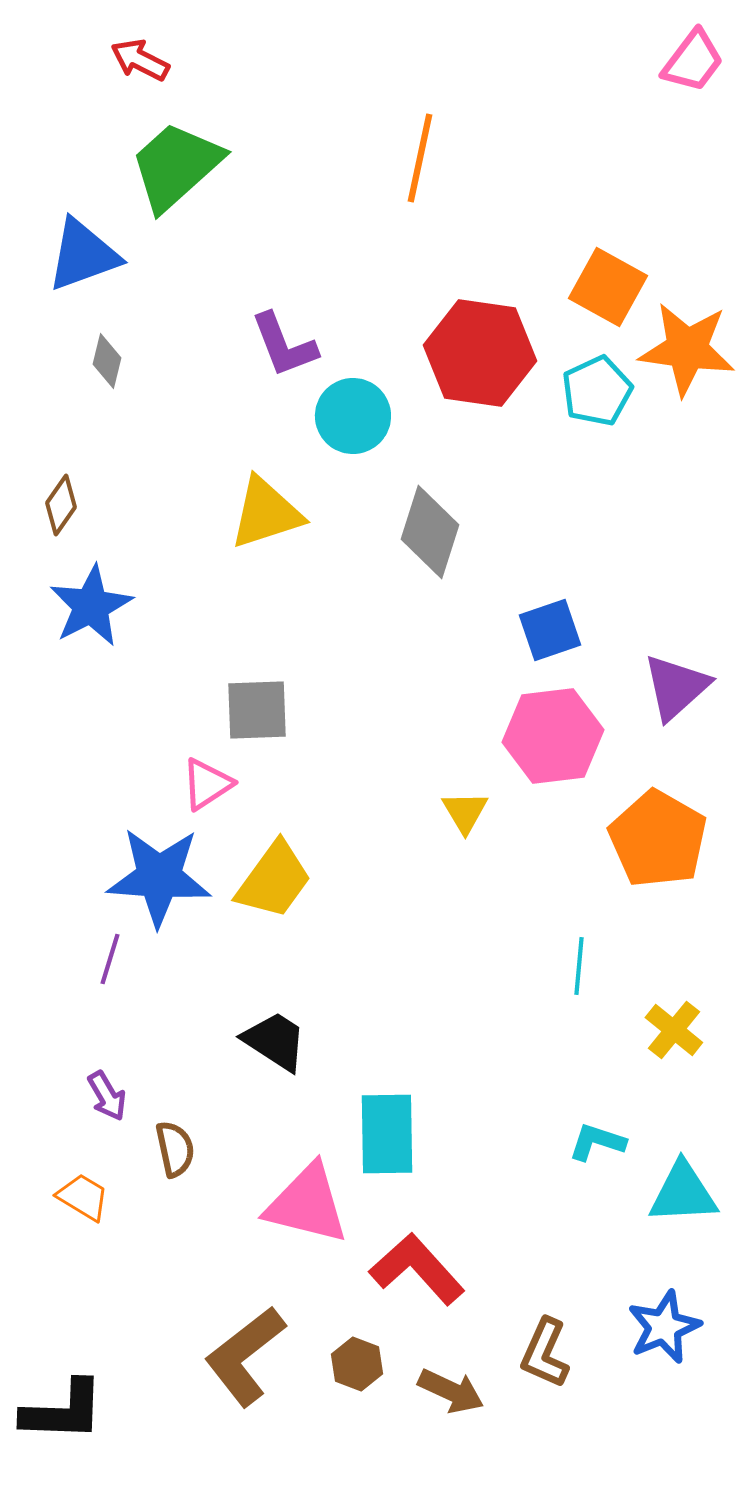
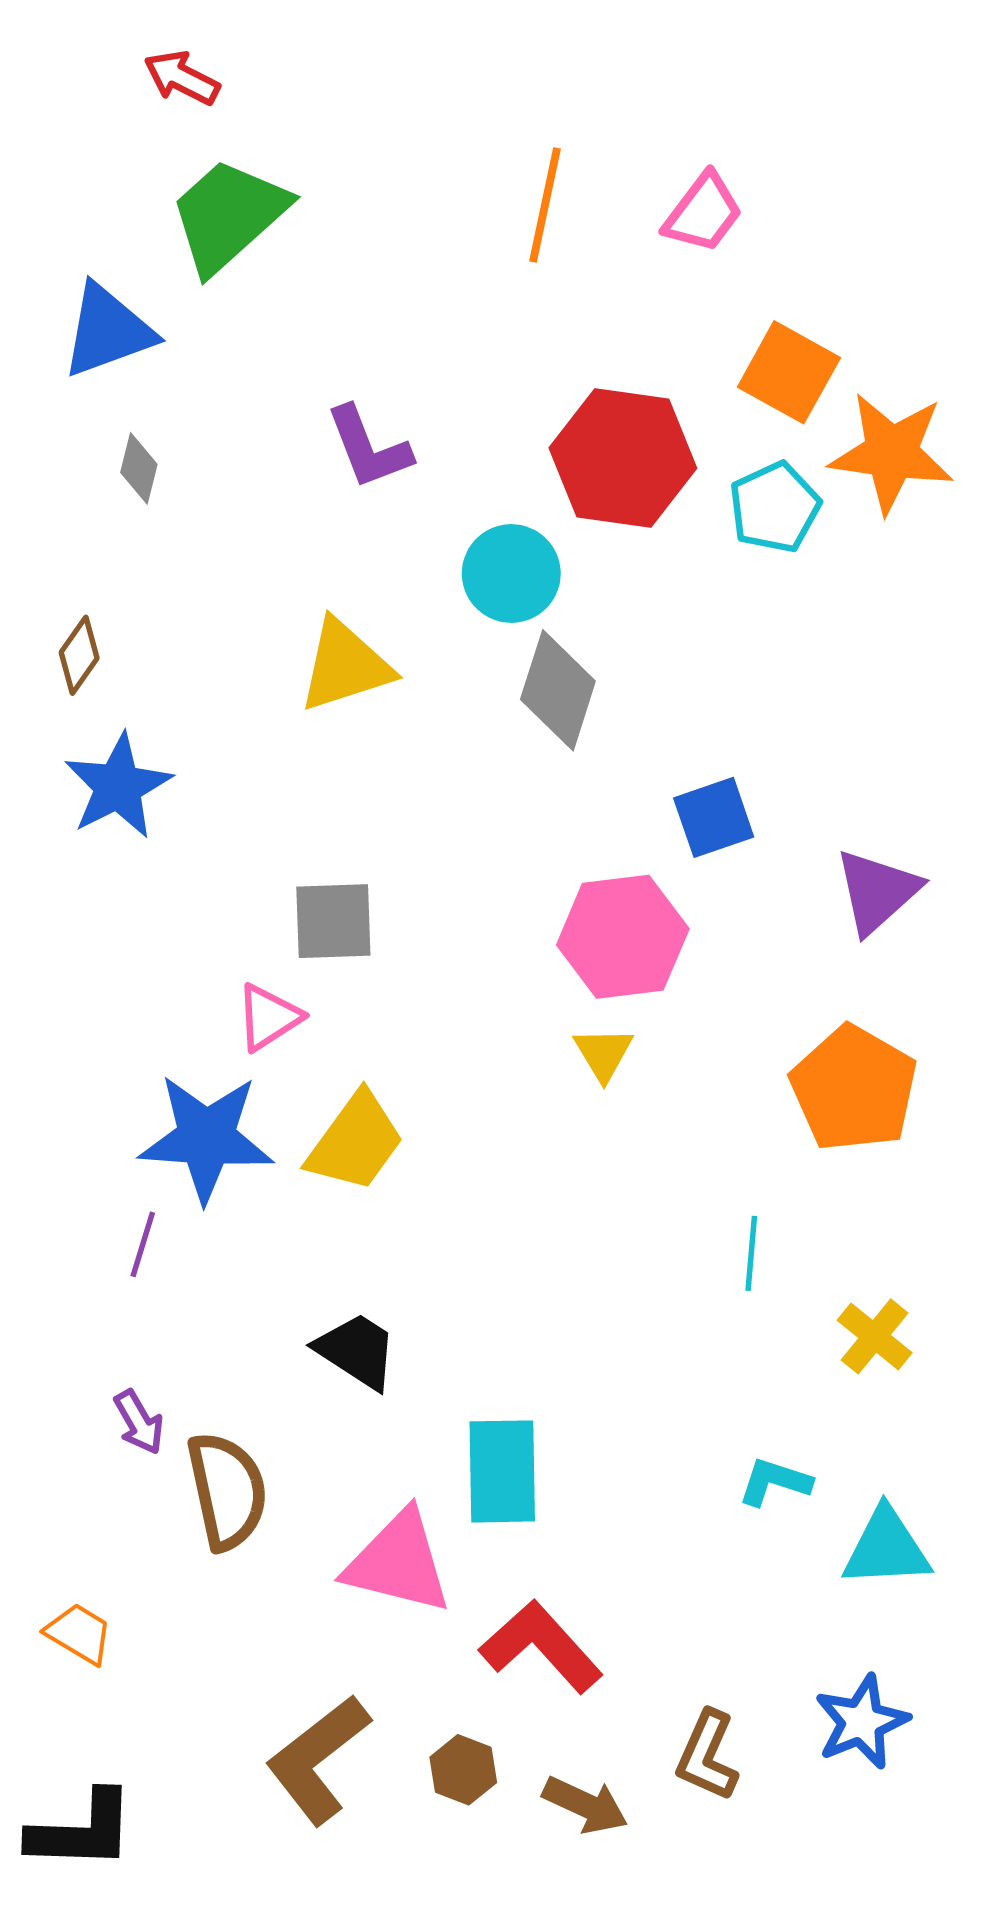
pink trapezoid: (693, 61) -> (703, 213), moved
cyan circle: (353, 416) -> (511, 573), moved
pink hexagon: (553, 736) -> (623, 937), moved
brown semicircle: (175, 1149) -> (227, 1491), size x1.6
orange trapezoid: (83, 1197) -> (79, 1634), moved

